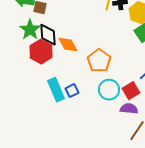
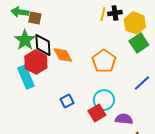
orange pentagon: (99, 61) -> (104, 61), moved
cyan rectangle: (56, 90) -> (26, 77), moved
red square: (131, 91) -> (97, 113), moved

